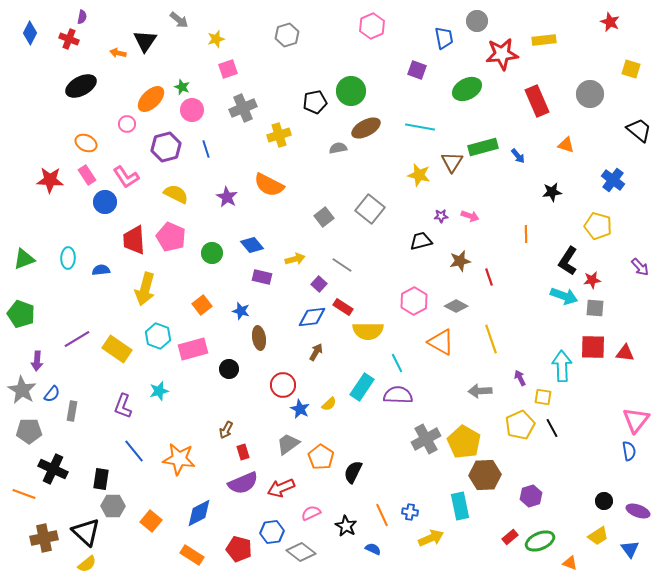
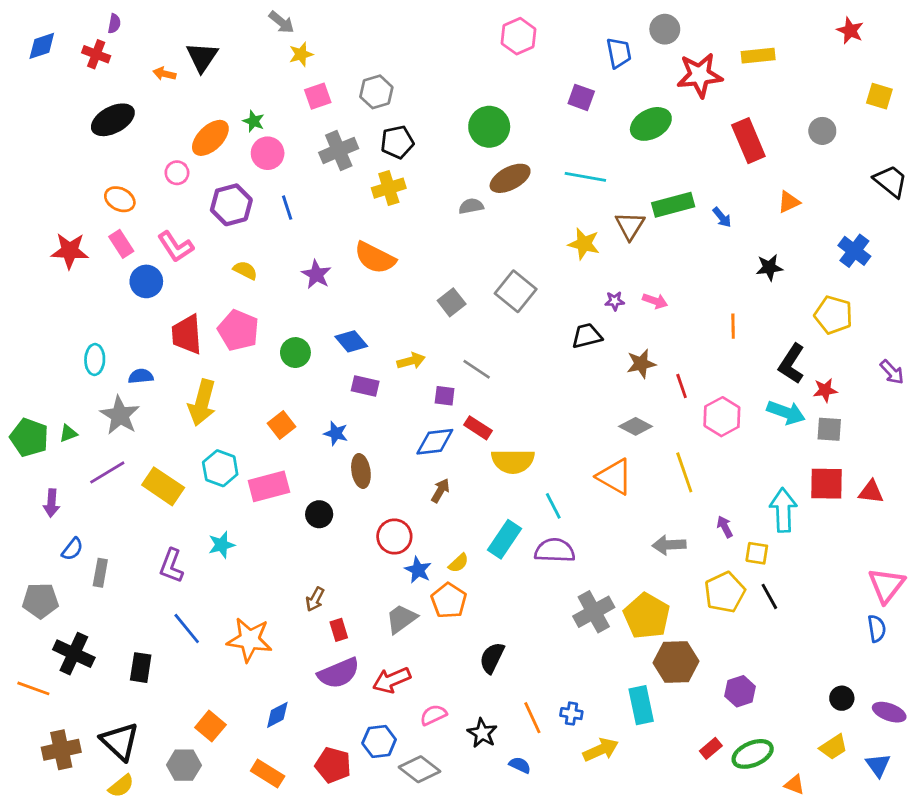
gray arrow: (179, 20) -> (282, 22), moved
blue diamond: (30, 33) -> (42, 46), turned 45
gray hexagon: (287, 35) -> (376, 92), moved
gray circle: (590, 94) -> (822, 131), size x0.7
black pentagon: (315, 102) -> (397, 142), moved
orange triangle: (566, 145) -> (789, 202), turned -42
yellow semicircle: (176, 194) -> (245, 270), size x0.7
green triangle: (24, 259) -> (68, 433), moved, size x0.6
purple square: (319, 284) -> (445, 396), turned -35
pink hexagon: (414, 301) -> (722, 417), moved
gray star: (22, 390) -> (120, 415), moved
orange pentagon: (321, 457) -> (449, 601), moved
gray hexagon: (113, 506) -> (184, 765), moved
blue diamond: (199, 513) -> (277, 715), size x0.7

